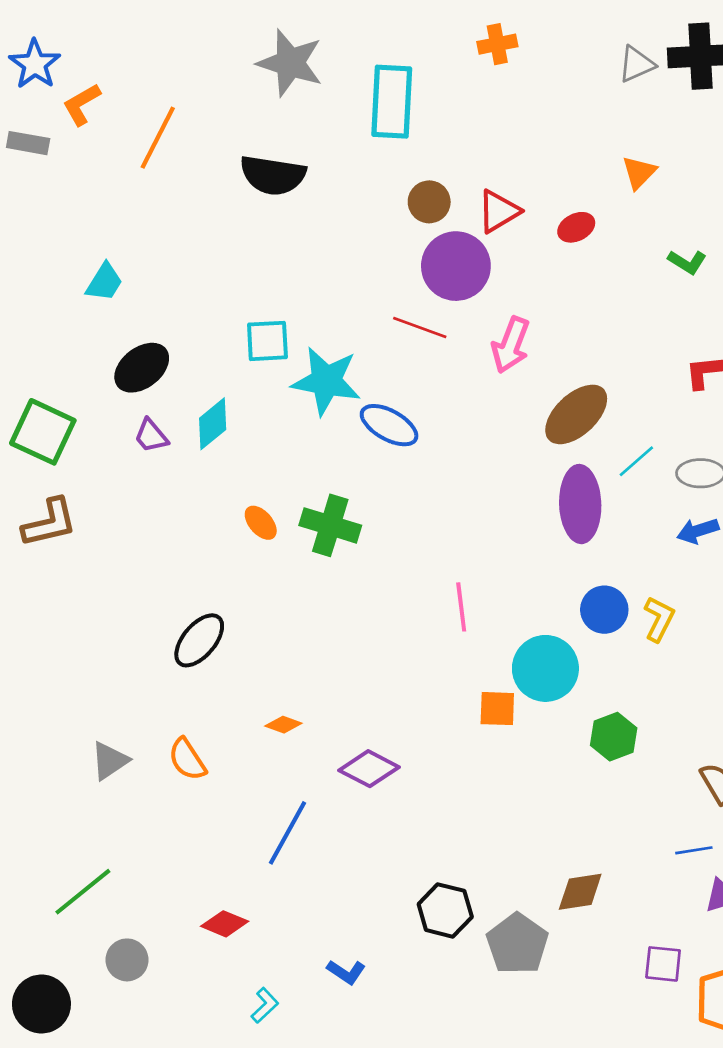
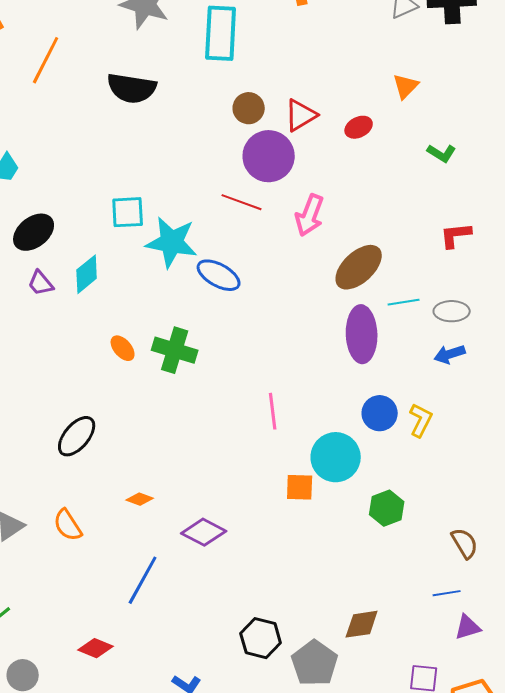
cyan line: (636, 461) -> (404, 302), turned 32

